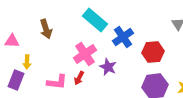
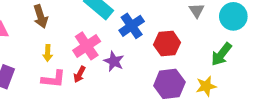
yellow arrow: (27, 62) -> (48, 53), moved

